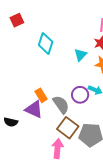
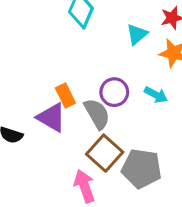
purple circle: (80, 95) -> (114, 92), moved
pink arrow: (58, 149) -> (84, 186), turned -30

